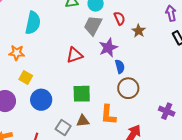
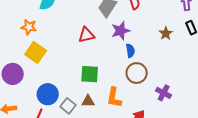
brown star: (139, 31) -> (166, 33), moved
yellow square: (26, 78) -> (36, 53), size x1.5
blue circle: (41, 100) -> (48, 94), moved
purple cross: (167, 111) -> (164, 93), moved

